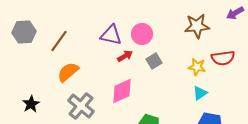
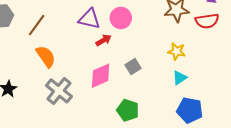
red semicircle: (223, 58) -> (207, 21), moved
gray square: (154, 61) -> (133, 67), moved
orange semicircle: (68, 72) -> (46, 56), turned 95

